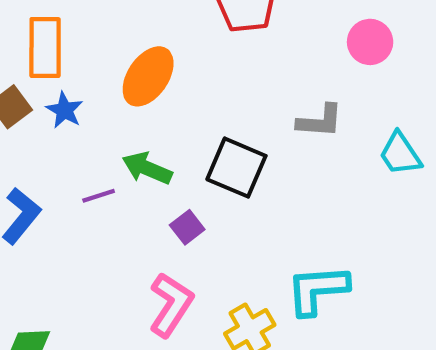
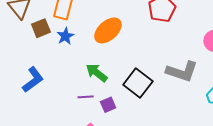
gray L-shape: (320, 121) -> (182, 71), size x1.4
purple line: (99, 196) -> (86, 97), moved

